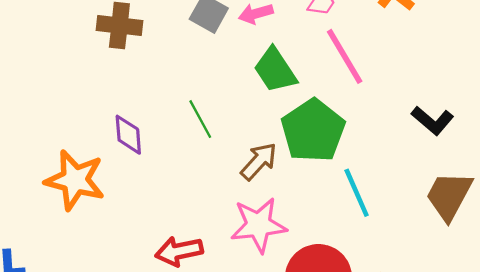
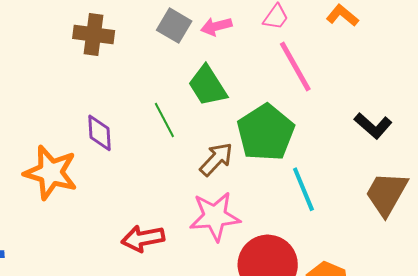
green trapezoid: (275, 70) -> (208, 86), moved

